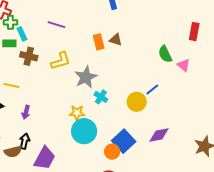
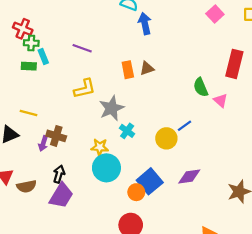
red rectangle: (194, 32) -> (234, 64), size x1.4
brown triangle: (116, 40) -> (147, 68), turned -40
brown cross: (29, 56) -> (56, 136), moved
black arrow: (24, 141) -> (59, 174), moved

